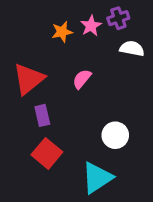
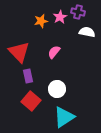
purple cross: (118, 18) -> (78, 12), turned 32
red triangle: (29, 79) -> (19, 52), turned -35
white circle: (115, 135) -> (57, 89), moved

